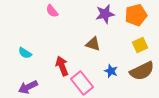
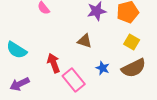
yellow square: (140, 45) -> (132, 42), turned -35
cyan semicircle: (25, 53) -> (17, 50), size x1.5

